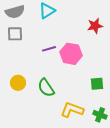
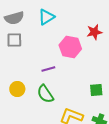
purple line: (49, 49) -> (48, 69), moved
pink hexagon: (71, 54) -> (70, 47), moved

